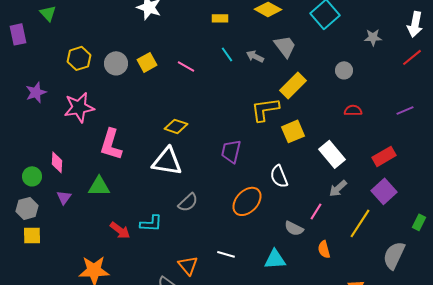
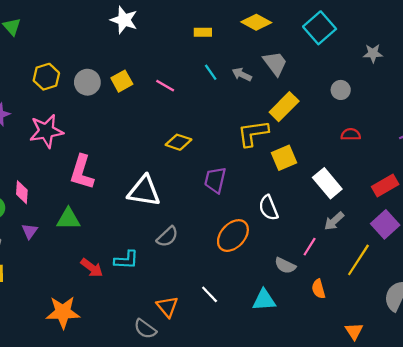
yellow diamond: (176, 126) -> (178, 142), moved
white line: (226, 254) -> (210, 294), turned 30

